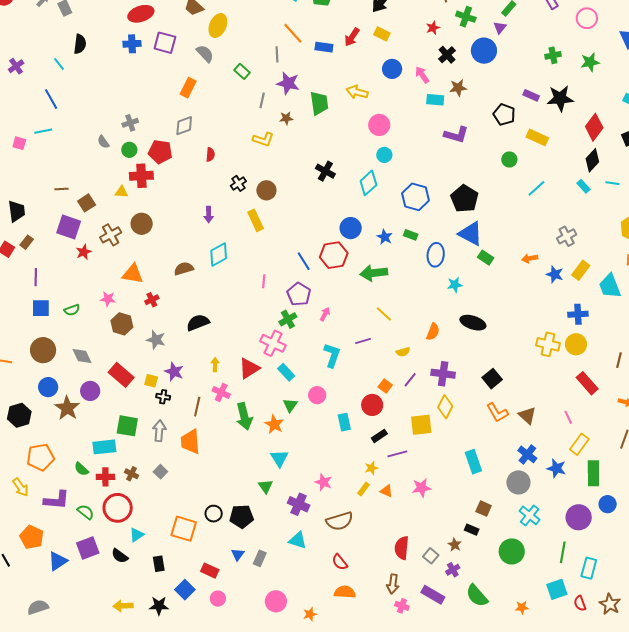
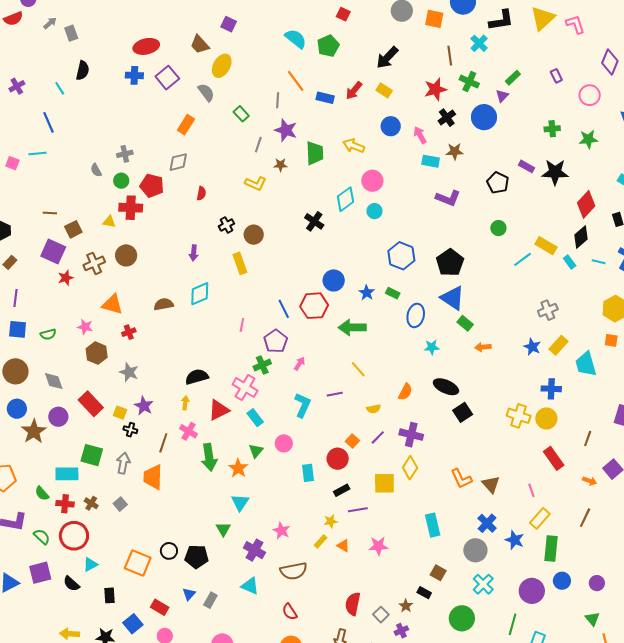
red star: (433, 28) -> (435, 89), size x1.6
purple square: (165, 43) -> (167, 78), turned 30
yellow rectangle: (537, 137) -> (546, 246), moved
cyan diamond: (368, 183) -> (345, 199), moved
orange arrow: (530, 258) -> (483, 347), moved
black semicircle: (198, 323) -> (197, 377), moved
black square: (492, 379) -> (463, 412), moved

